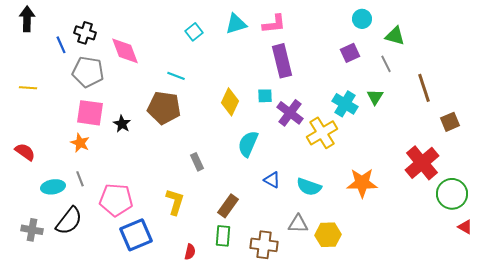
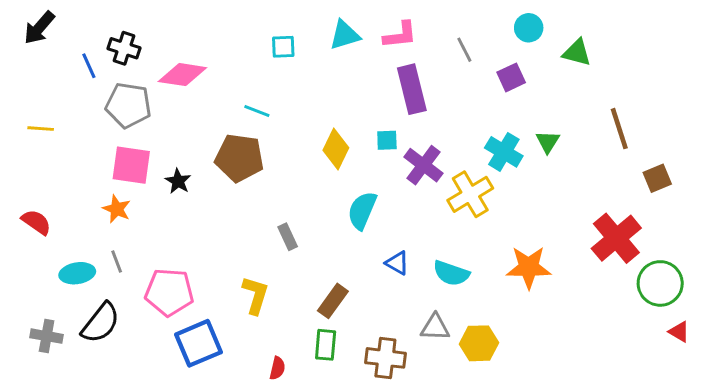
black arrow: (27, 19) -> (39, 28), turned -140
cyan square: (194, 32) -> (283, 47), turned 36
pink diamond: (125, 51) -> (182, 75), turned -60
gray line: (386, 64) -> (464, 50), moved

